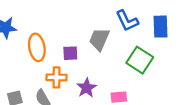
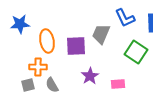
purple square: (70, 53) -> (76, 46), size x1.5
orange cross: (56, 77) -> (38, 67), moved

